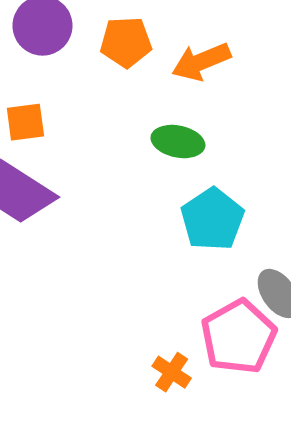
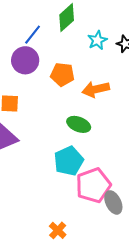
cyan pentagon: (212, 219) -> (69, 161), moved
pink pentagon: (238, 337) -> (93, 185), moved

